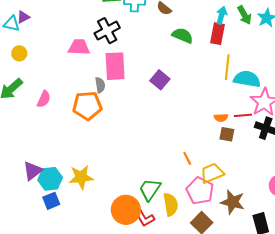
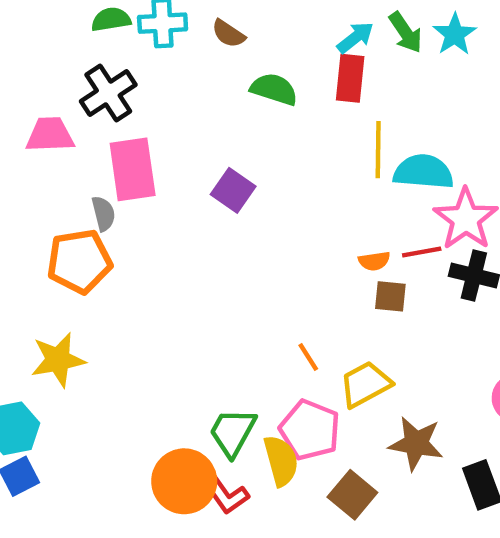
cyan arrow: (221, 15) -> (355, 38), turned 42
yellow star: (81, 177) -> (58, 360), moved
pink pentagon: (200, 191) -> (310, 430), moved

